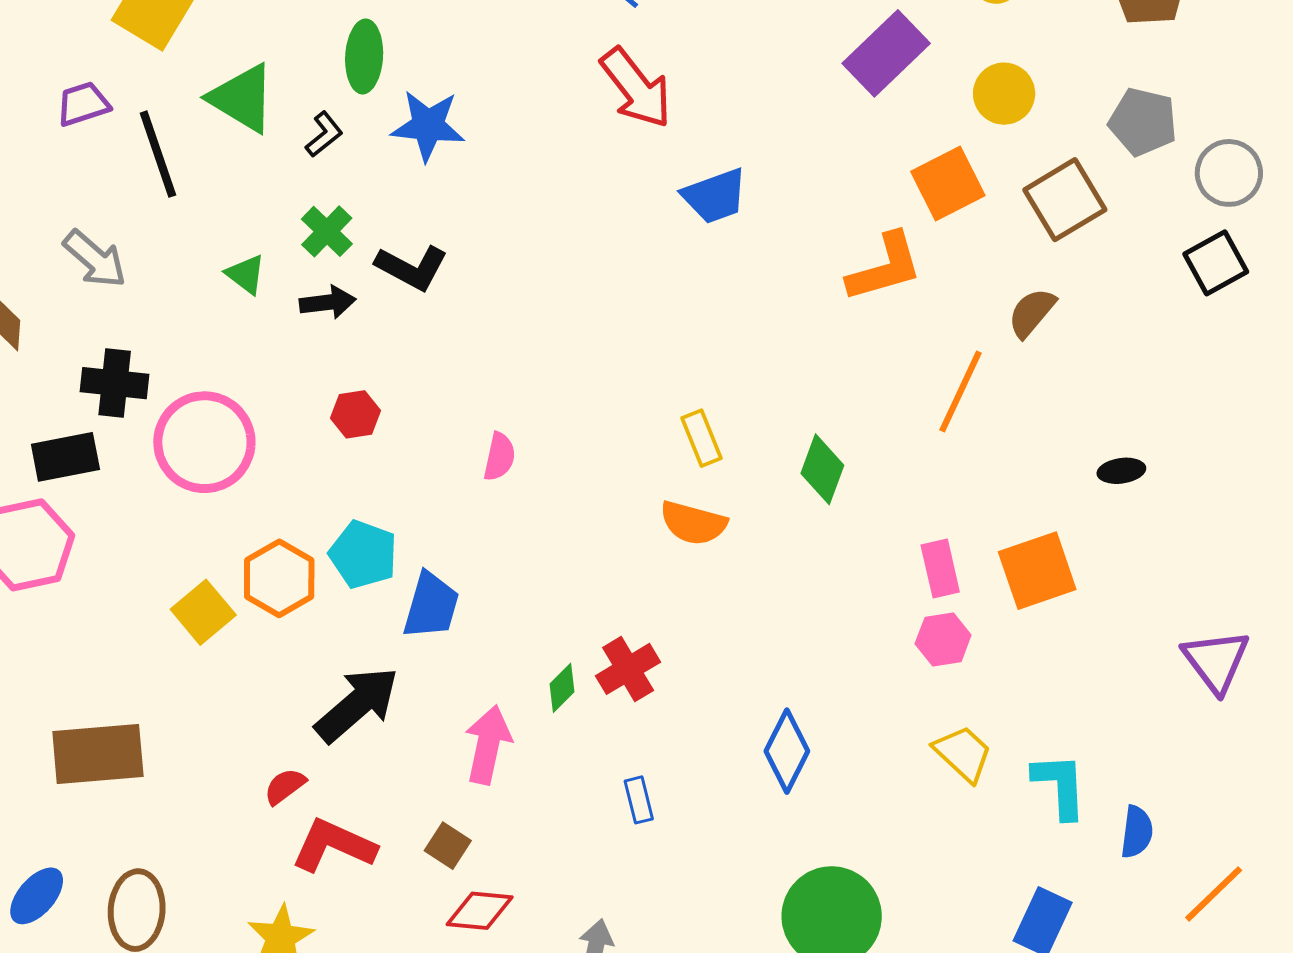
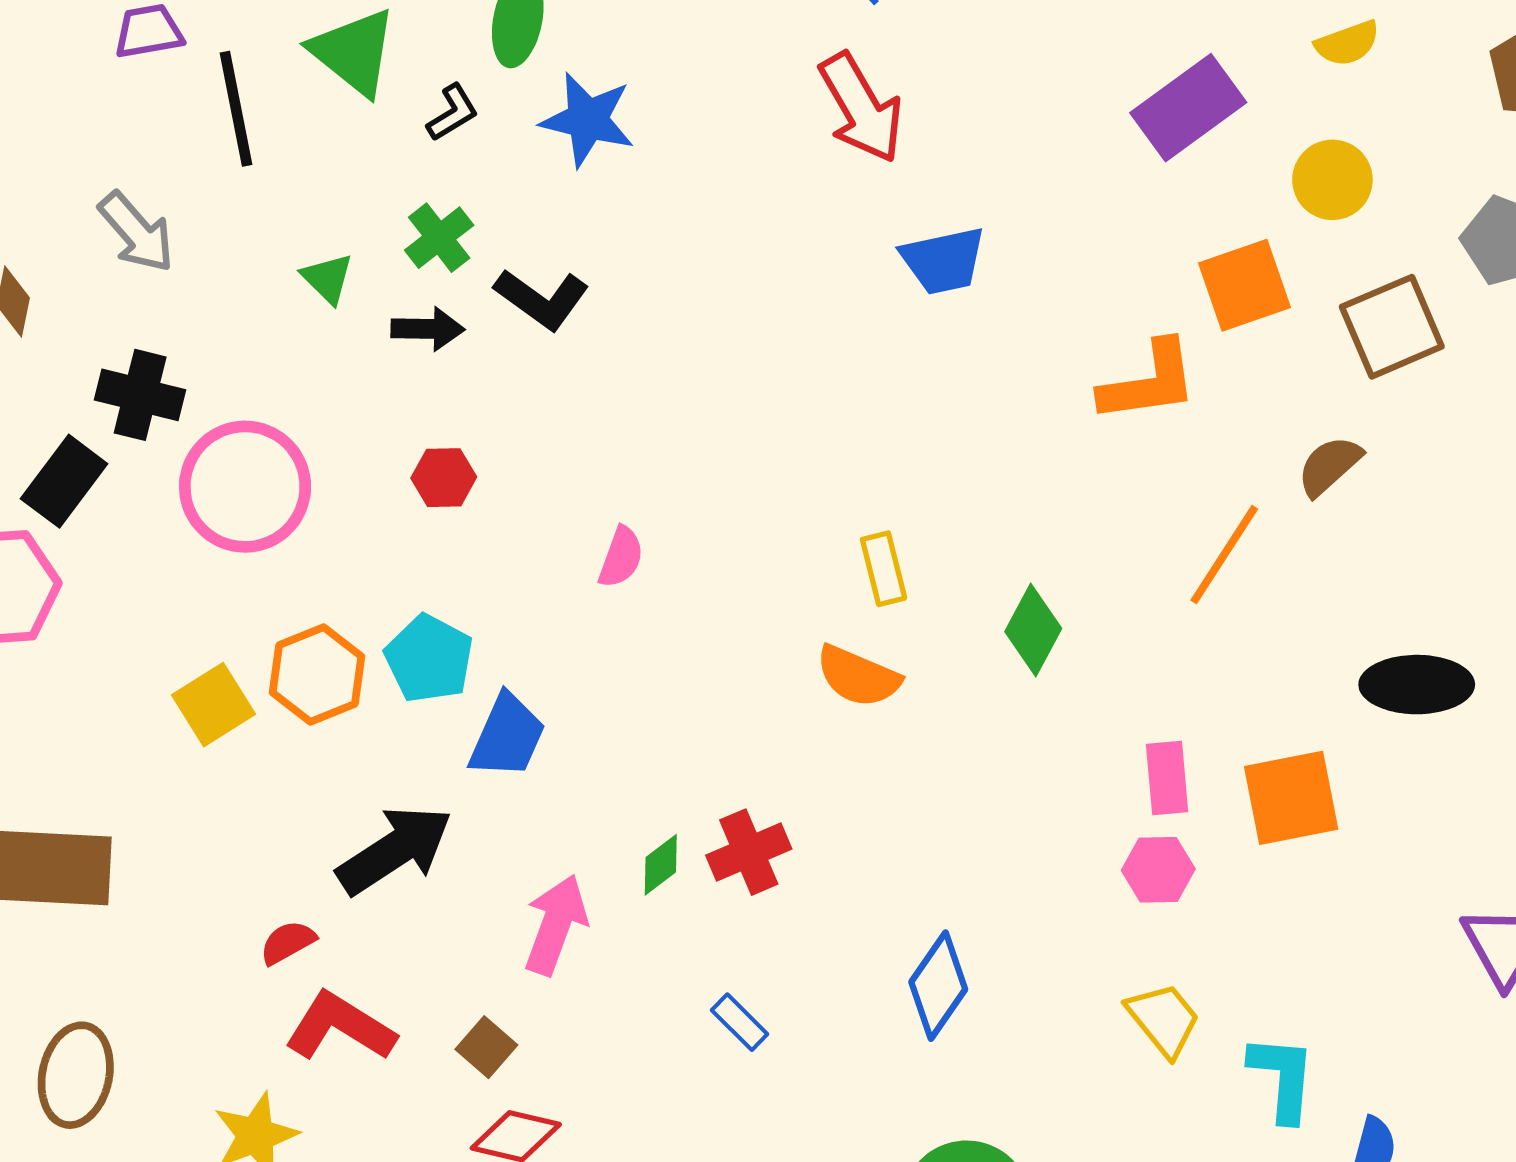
black rectangle: (65, 457) -> (64, 481), turned -50
black ellipse: (1121, 471) -> (1417, 685), size x1.8
blue rectangle: (639, 800) -> (740, 1022), turned -39

